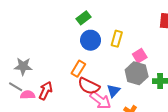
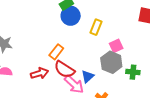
blue circle: (91, 40) -> (71, 16), moved
red arrow: (46, 91) -> (39, 73), moved, turned 42

